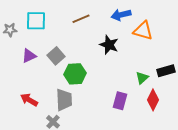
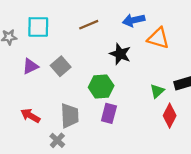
green hexagon: (75, 74) -> (101, 86), moved
purple rectangle: (120, 101) -> (109, 113), moved

